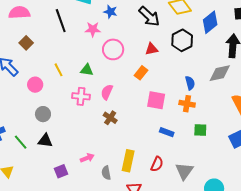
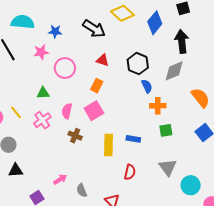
black hexagon: (182, 40) -> (138, 64), moved
red triangle: (152, 49) -> (103, 60), turned 40
yellow line: (59, 70) -> (16, 112), moved
pink cross: (81, 96) -> (42, 120), turned -30
pink square: (156, 100) -> (94, 111), moved, turned -30
orange cross: (187, 104) -> (158, 106), moved
yellow rectangle: (128, 161) -> (109, 145), moved
gray triangle: (184, 171) -> (168, 167), moved

